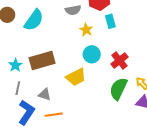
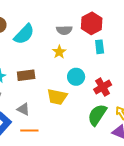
yellow star: (86, 30) -> (59, 52), moved
brown rectangle: (42, 60) -> (26, 75), size x0.7
yellow trapezoid: (76, 77) -> (57, 97), turned 30

